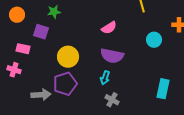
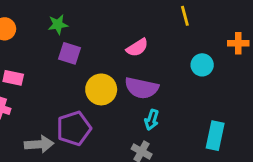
purple square: (41, 32) -> (69, 53), moved
yellow circle: (68, 57) -> (101, 89), moved
cyan arrow: (105, 78) -> (152, 120), moved

